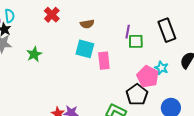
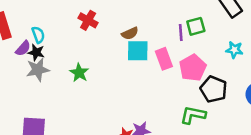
brown semicircle: (87, 24) -> (130, 33), moved
purple line: (128, 32) -> (181, 33), moved
pink pentagon: (148, 77) -> (193, 68), moved, turned 30

